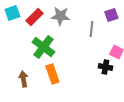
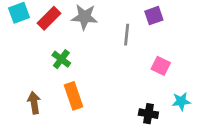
green cross: (43, 47) -> (61, 59), size x0.6
black cross: (105, 67) -> (148, 114), moved

